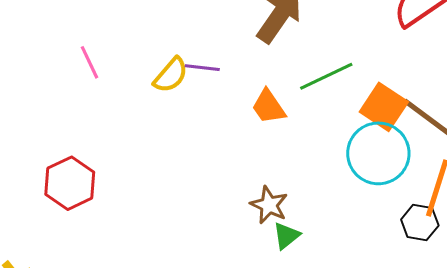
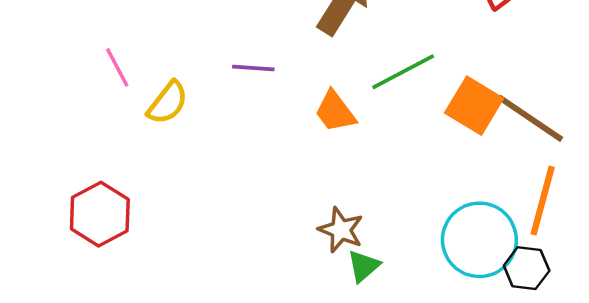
yellow semicircle: (171, 75) -> (168, 103), moved
cyan circle: (378, 153) -> (479, 240), moved
black hexagon: (420, 222) -> (527, 268), moved

